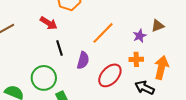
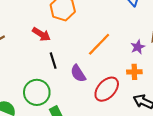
purple semicircle: (83, 60) -> (78, 73), turned 132

